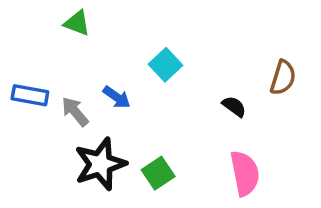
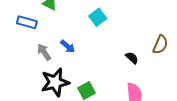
cyan square: (166, 65) -> (98, 17), moved
blue rectangle: (30, 95) -> (27, 22), moved

